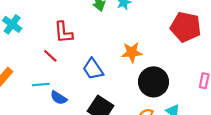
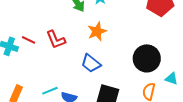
orange star: (132, 52) -> (97, 31), moved
red line: (50, 56) -> (29, 40), moved

